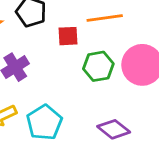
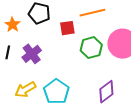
purple diamond: (114, 129) -> (106, 92), turned -70

